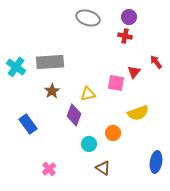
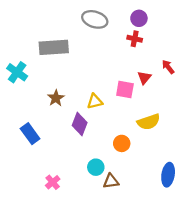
gray rectangle: (50, 62) -> (54, 47), moved
cyan circle: (89, 144) -> (96, 167), moved
brown triangle: (103, 168) -> (111, 181), turned -42

